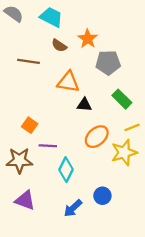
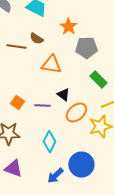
brown semicircle: (59, 46) -> (36, 39), moved
black triangle: (84, 105) -> (63, 95), moved, turned 32
purple line: (48, 146) -> (42, 106), moved
blue circle: (102, 196) -> (81, 165), size x1.6

